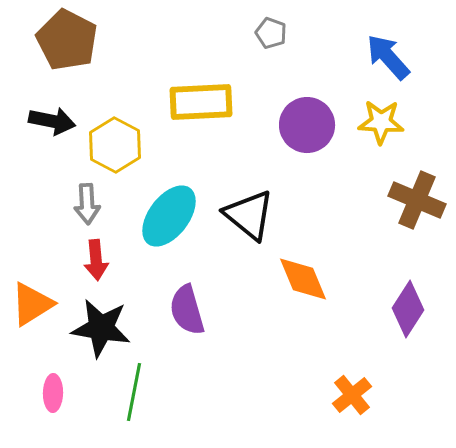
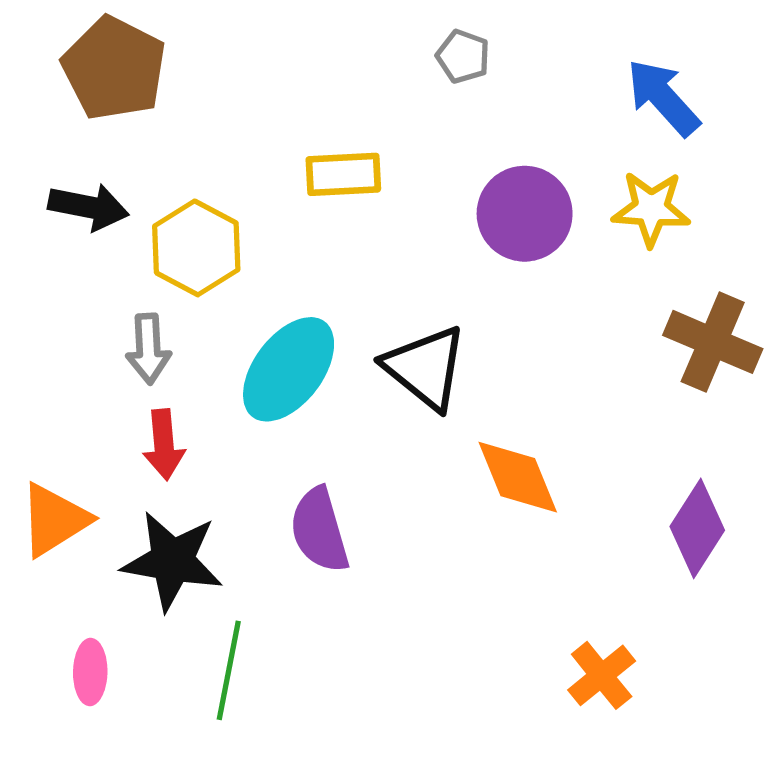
yellow rectangle: (201, 102) -> (343, 174), size x0.7

